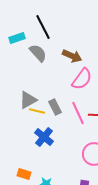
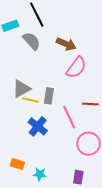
gray rectangle: (55, 107) -> (49, 96), turned 35
pink line: (78, 113) -> (69, 117), moved

